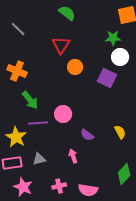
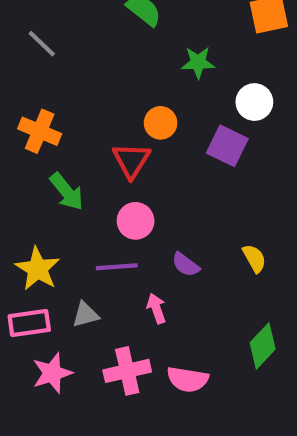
green star: (113, 38) -> (198, 62), moved
red triangle: (61, 45) -> (131, 160), moved
purple line: (38, 123) -> (117, 267), moved
pink cross: (59, 186) -> (127, 371), size x1.5
pink star: (23, 187) -> (52, 373), turned 30

